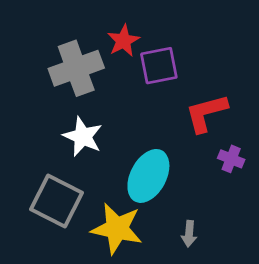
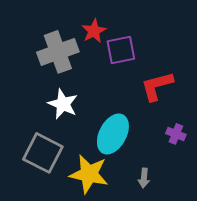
purple cross: (231, 159) -> (176, 134), moved

